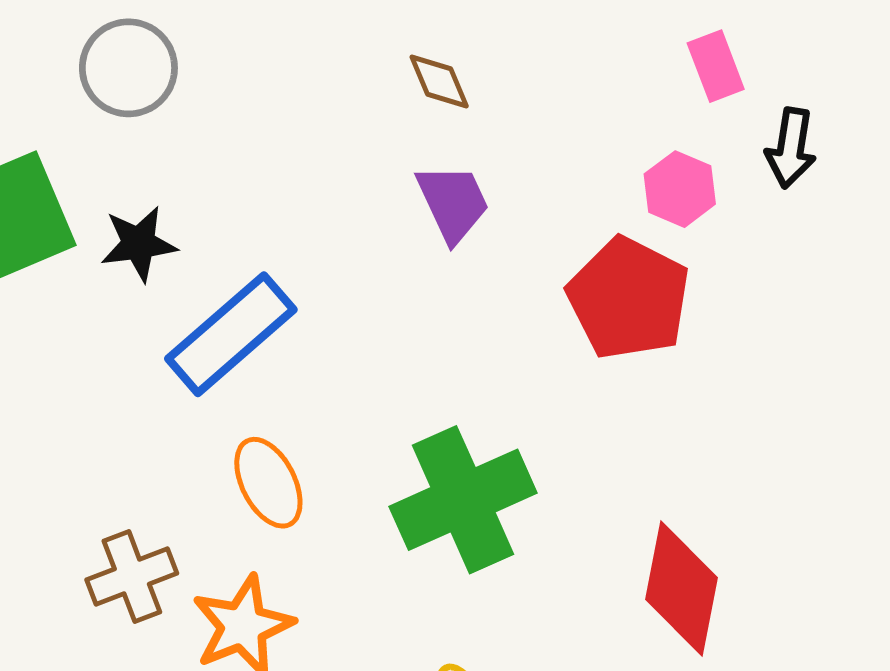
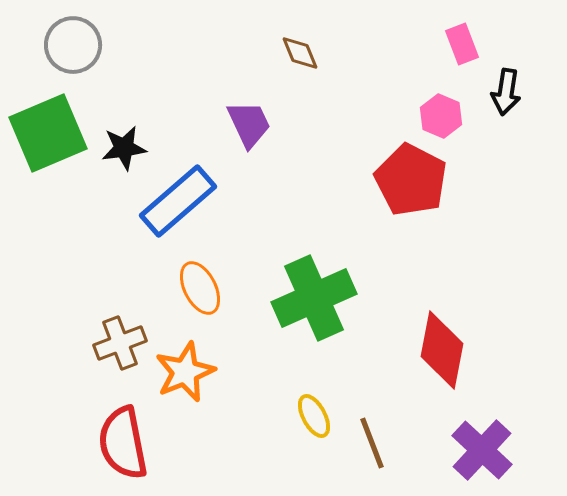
gray circle: (128, 68) -> (73, 45), moved
purple trapezoid: (453, 203) -> (249, 124), moved

